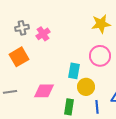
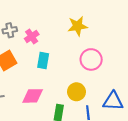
yellow star: (101, 24) -> (78, 26), moved
cyan rectangle: (74, 71) -> (43, 60), moved

